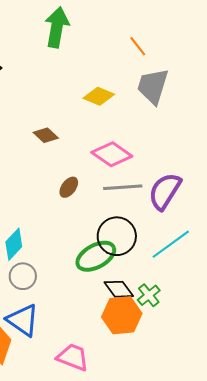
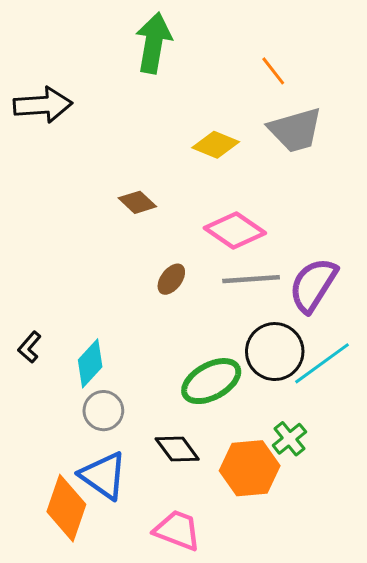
gray trapezoid: (153, 86) -> (295, 130), turned -123
black circle: (117, 236) -> (275, 352), moved
black diamond: (119, 289) -> (177, 449), moved

